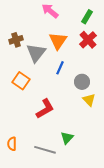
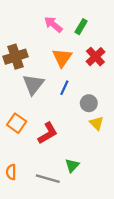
green rectangle: (87, 17) -> (81, 27), moved
brown cross: (16, 40) -> (16, 57), size x1.5
gray triangle: (36, 53) -> (33, 84), moved
orange square: (21, 81) -> (17, 123), moved

